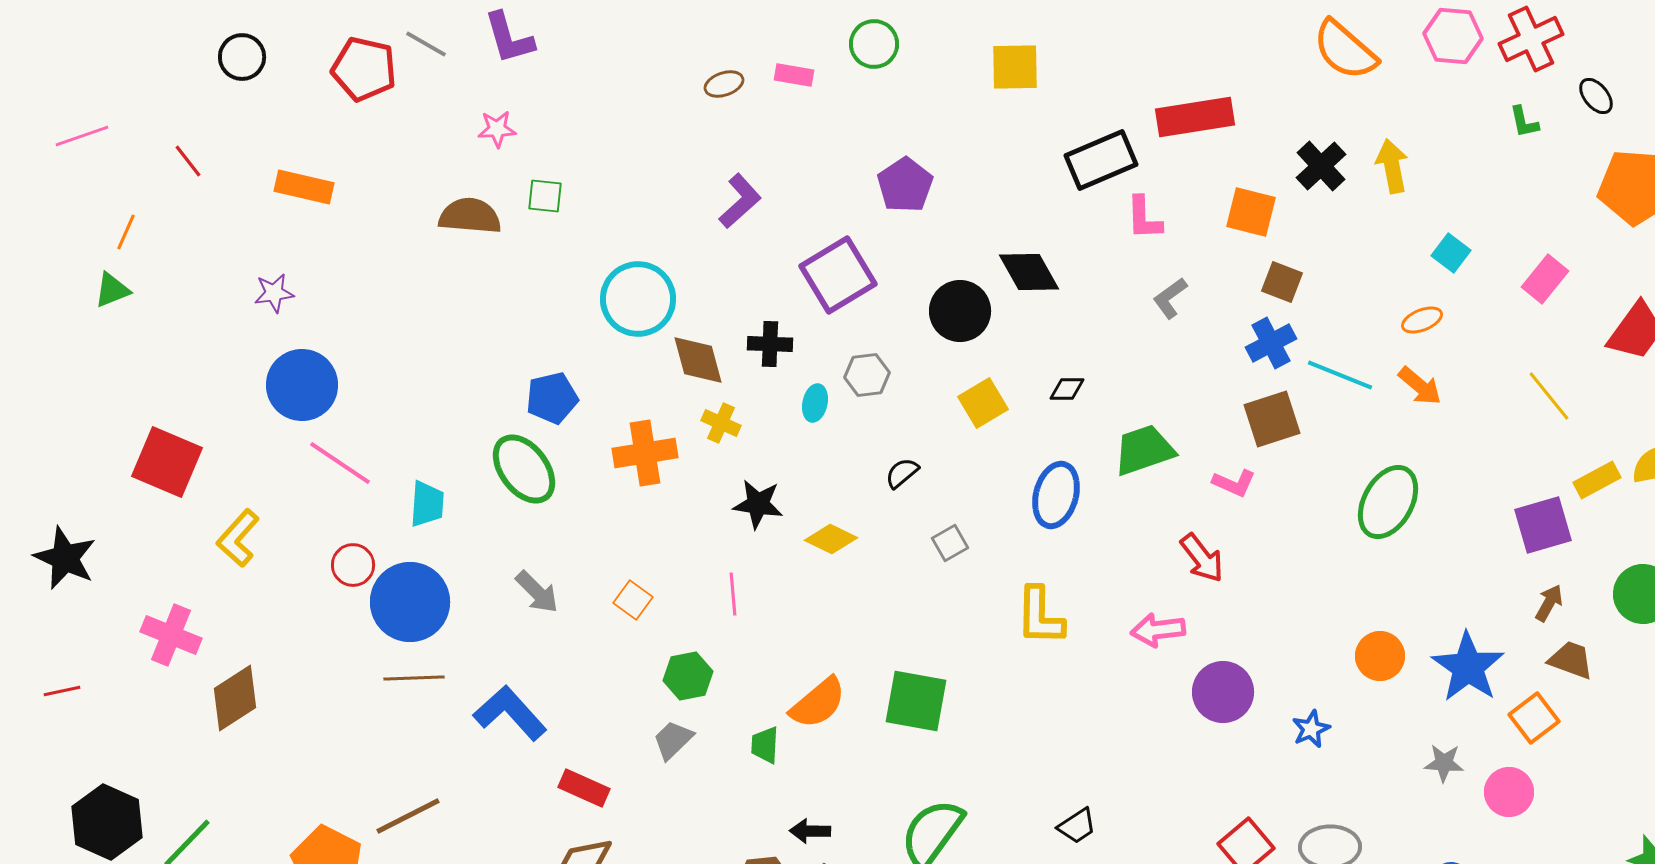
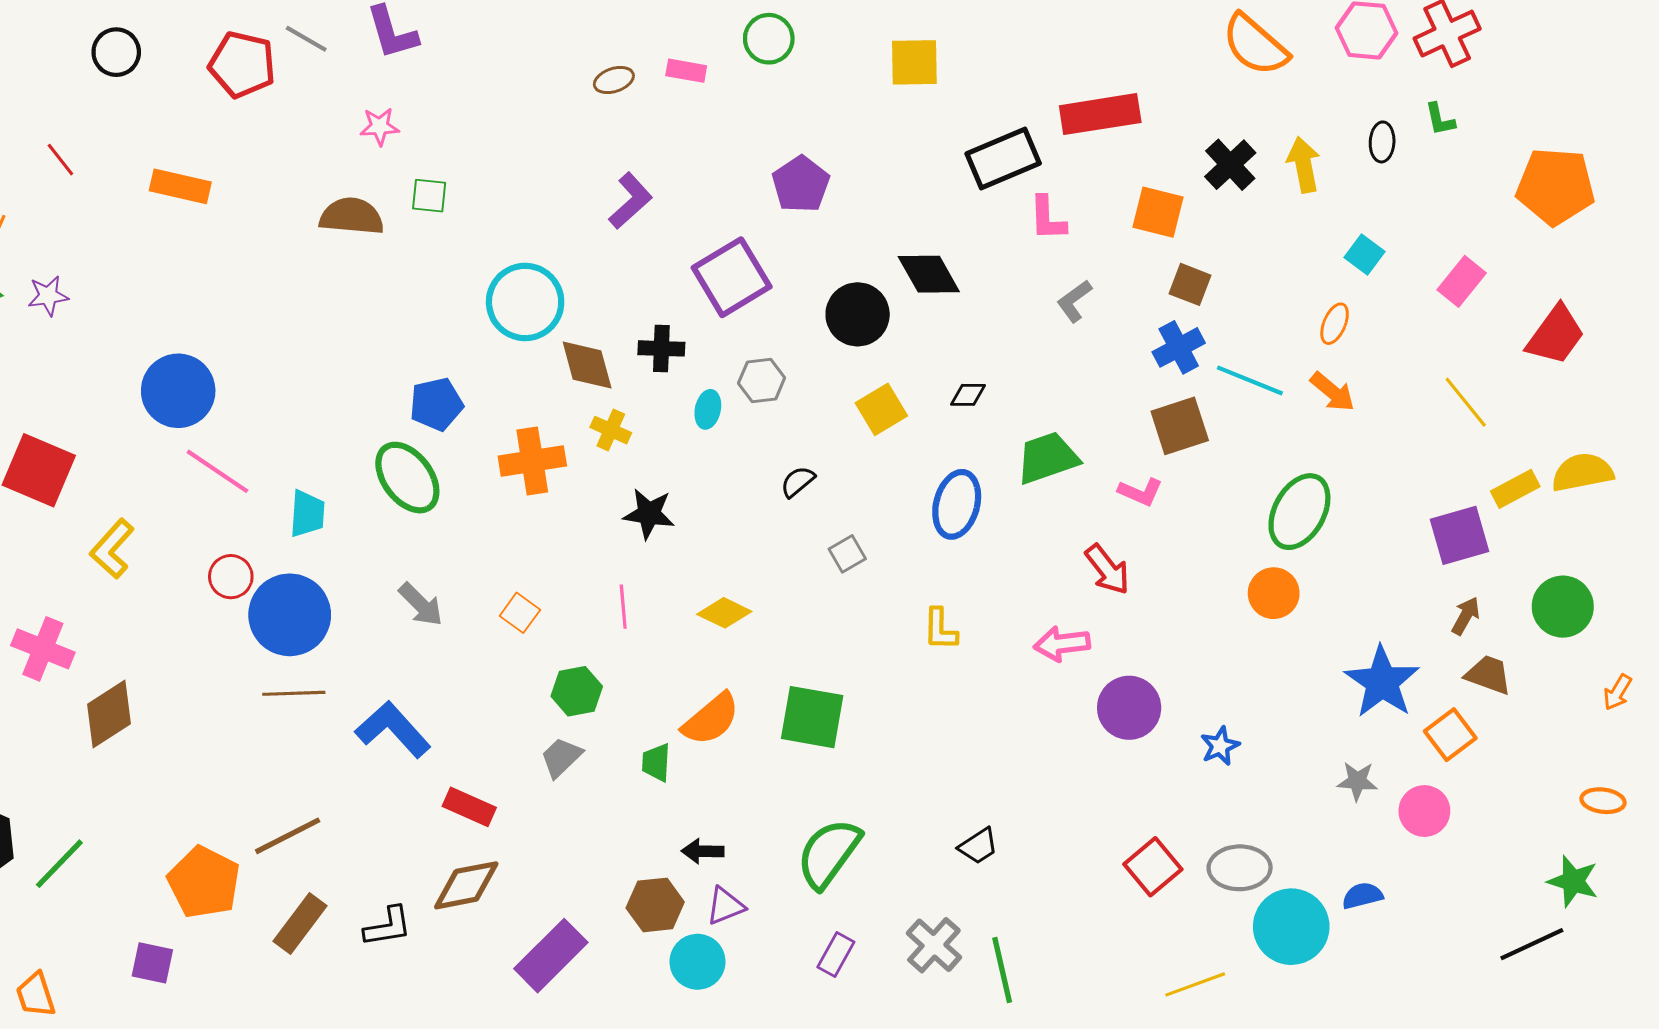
black ellipse: (1596, 96) -> (1382, 142), moved, turned 42
purple star: (274, 293) -> (48, 296), moved
orange ellipse: (1422, 320) -> (1335, 324), turned -45
yellow diamond: (831, 539) -> (724, 613), moved
yellow L-shape: (1040, 616) -> (940, 629), size x0.7
orange circle: (1380, 656) -> (1274, 593), moved

